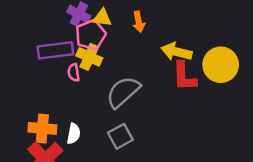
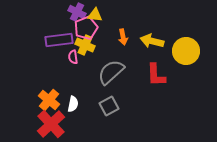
orange arrow: (139, 22) -> (123, 37), moved
red L-shape: (184, 76) -> (156, 75), moved
orange cross: (42, 128) -> (49, 100), turned 35

